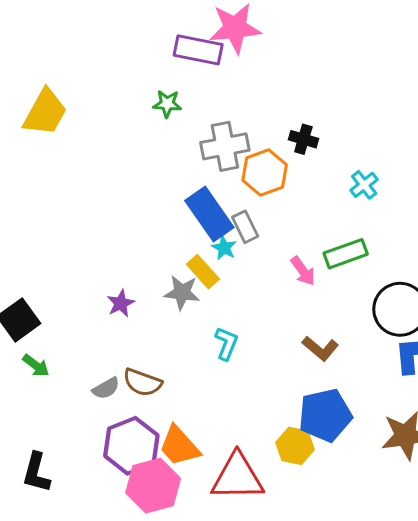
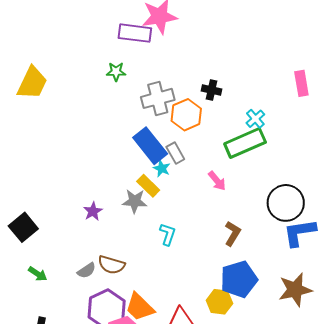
green rectangle: (346, 254) -> (245, 143), moved, size x1.4
brown L-shape: (320, 348) -> (233, 233), turned -95
green arrow: (36, 365) -> (38, 274), moved

